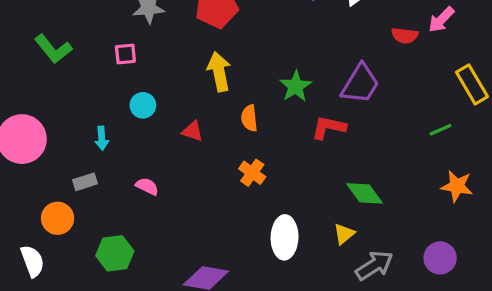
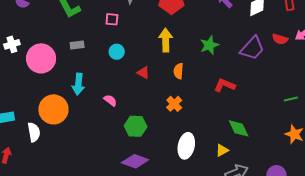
purple trapezoid: (360, 84) -> (252, 48), moved
green star: (296, 86) -> (209, 45), moved
cyan arrow: (102, 138) -> (78, 84), moved, size x1.5
gray rectangle: (85, 182) -> (77, 45), moved
orange circle: (58, 218) -> (53, 109), size x1.5
green hexagon: (115, 253) -> (136, 126), moved

